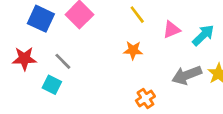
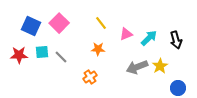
gray line: (63, 61) -> (61, 57), moved
cyan square: (52, 85) -> (42, 52), moved, turned -32
orange cross: (145, 98) -> (90, 77), moved

